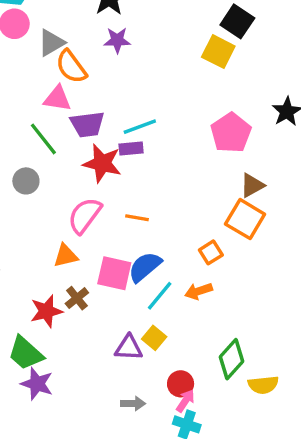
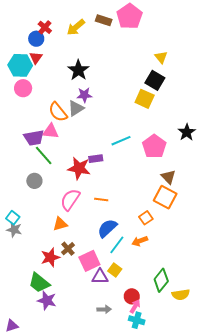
gray triangle: (51, 43) -> (76, 108), moved
purple trapezoid: (87, 124) -> (34, 138), moved
cyan line: (140, 127) -> (121, 141), moved
brown triangle: (252, 185) -> (168, 177), turned -42
pink square: (114, 273) -> (89, 261), moved, turned -35

